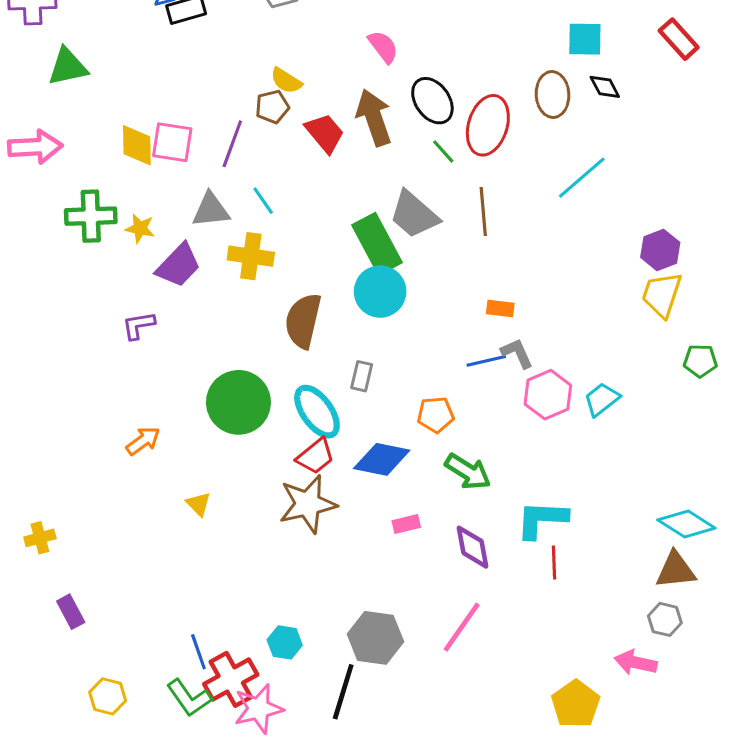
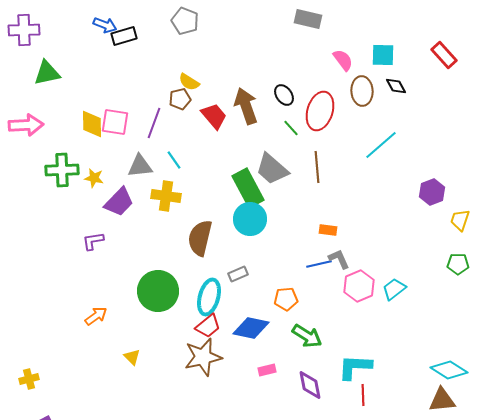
pink semicircle: (383, 47) -> (343, 60), moved
black ellipse: (432, 101) -> (284, 95), size x0.7
yellow trapezoid: (662, 295) -> (460, 220), moved, size x0.7
gray rectangle: (362, 376) -> (238, 274), turned 54
cyan ellipse: (317, 412) -> (209, 297), turned 51

